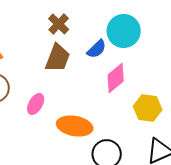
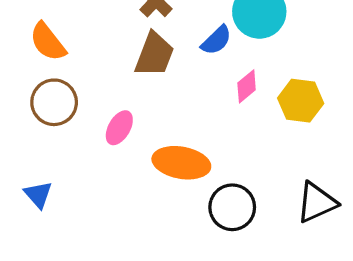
pink diamond: (116, 78) -> (247, 86), size x0.7
yellow hexagon: (148, 108) -> (301, 101), moved

